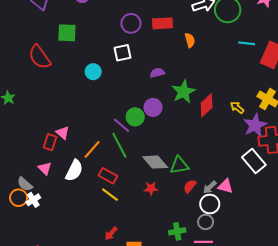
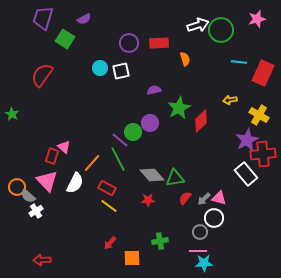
green square: (67, 33) -> (65, 39), moved, turned 30
red semicircle: (40, 57) -> (42, 75), turned 70
cyan circle: (93, 72) -> (100, 68), moved
yellow arrow: (237, 107) -> (230, 100), moved, turned -48
pink triangle: (45, 168) -> (47, 181), size x1.6
orange circle: (19, 198) -> (17, 187), moved
white circle: (210, 204) -> (214, 218), moved
green cross: (177, 231) -> (160, 241), moved

